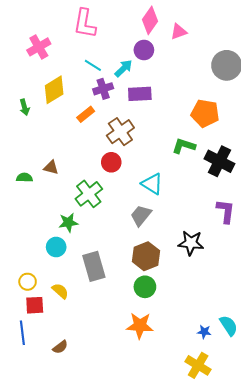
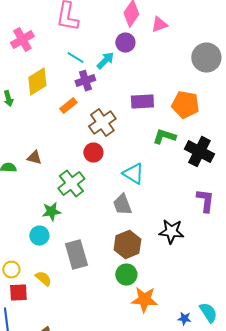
purple rectangle: (140, 94) -> (142, 102), moved
gray trapezoid: (141, 215) -> (122, 205), turned -60
orange star: (140, 326) -> (144, 300), moved

